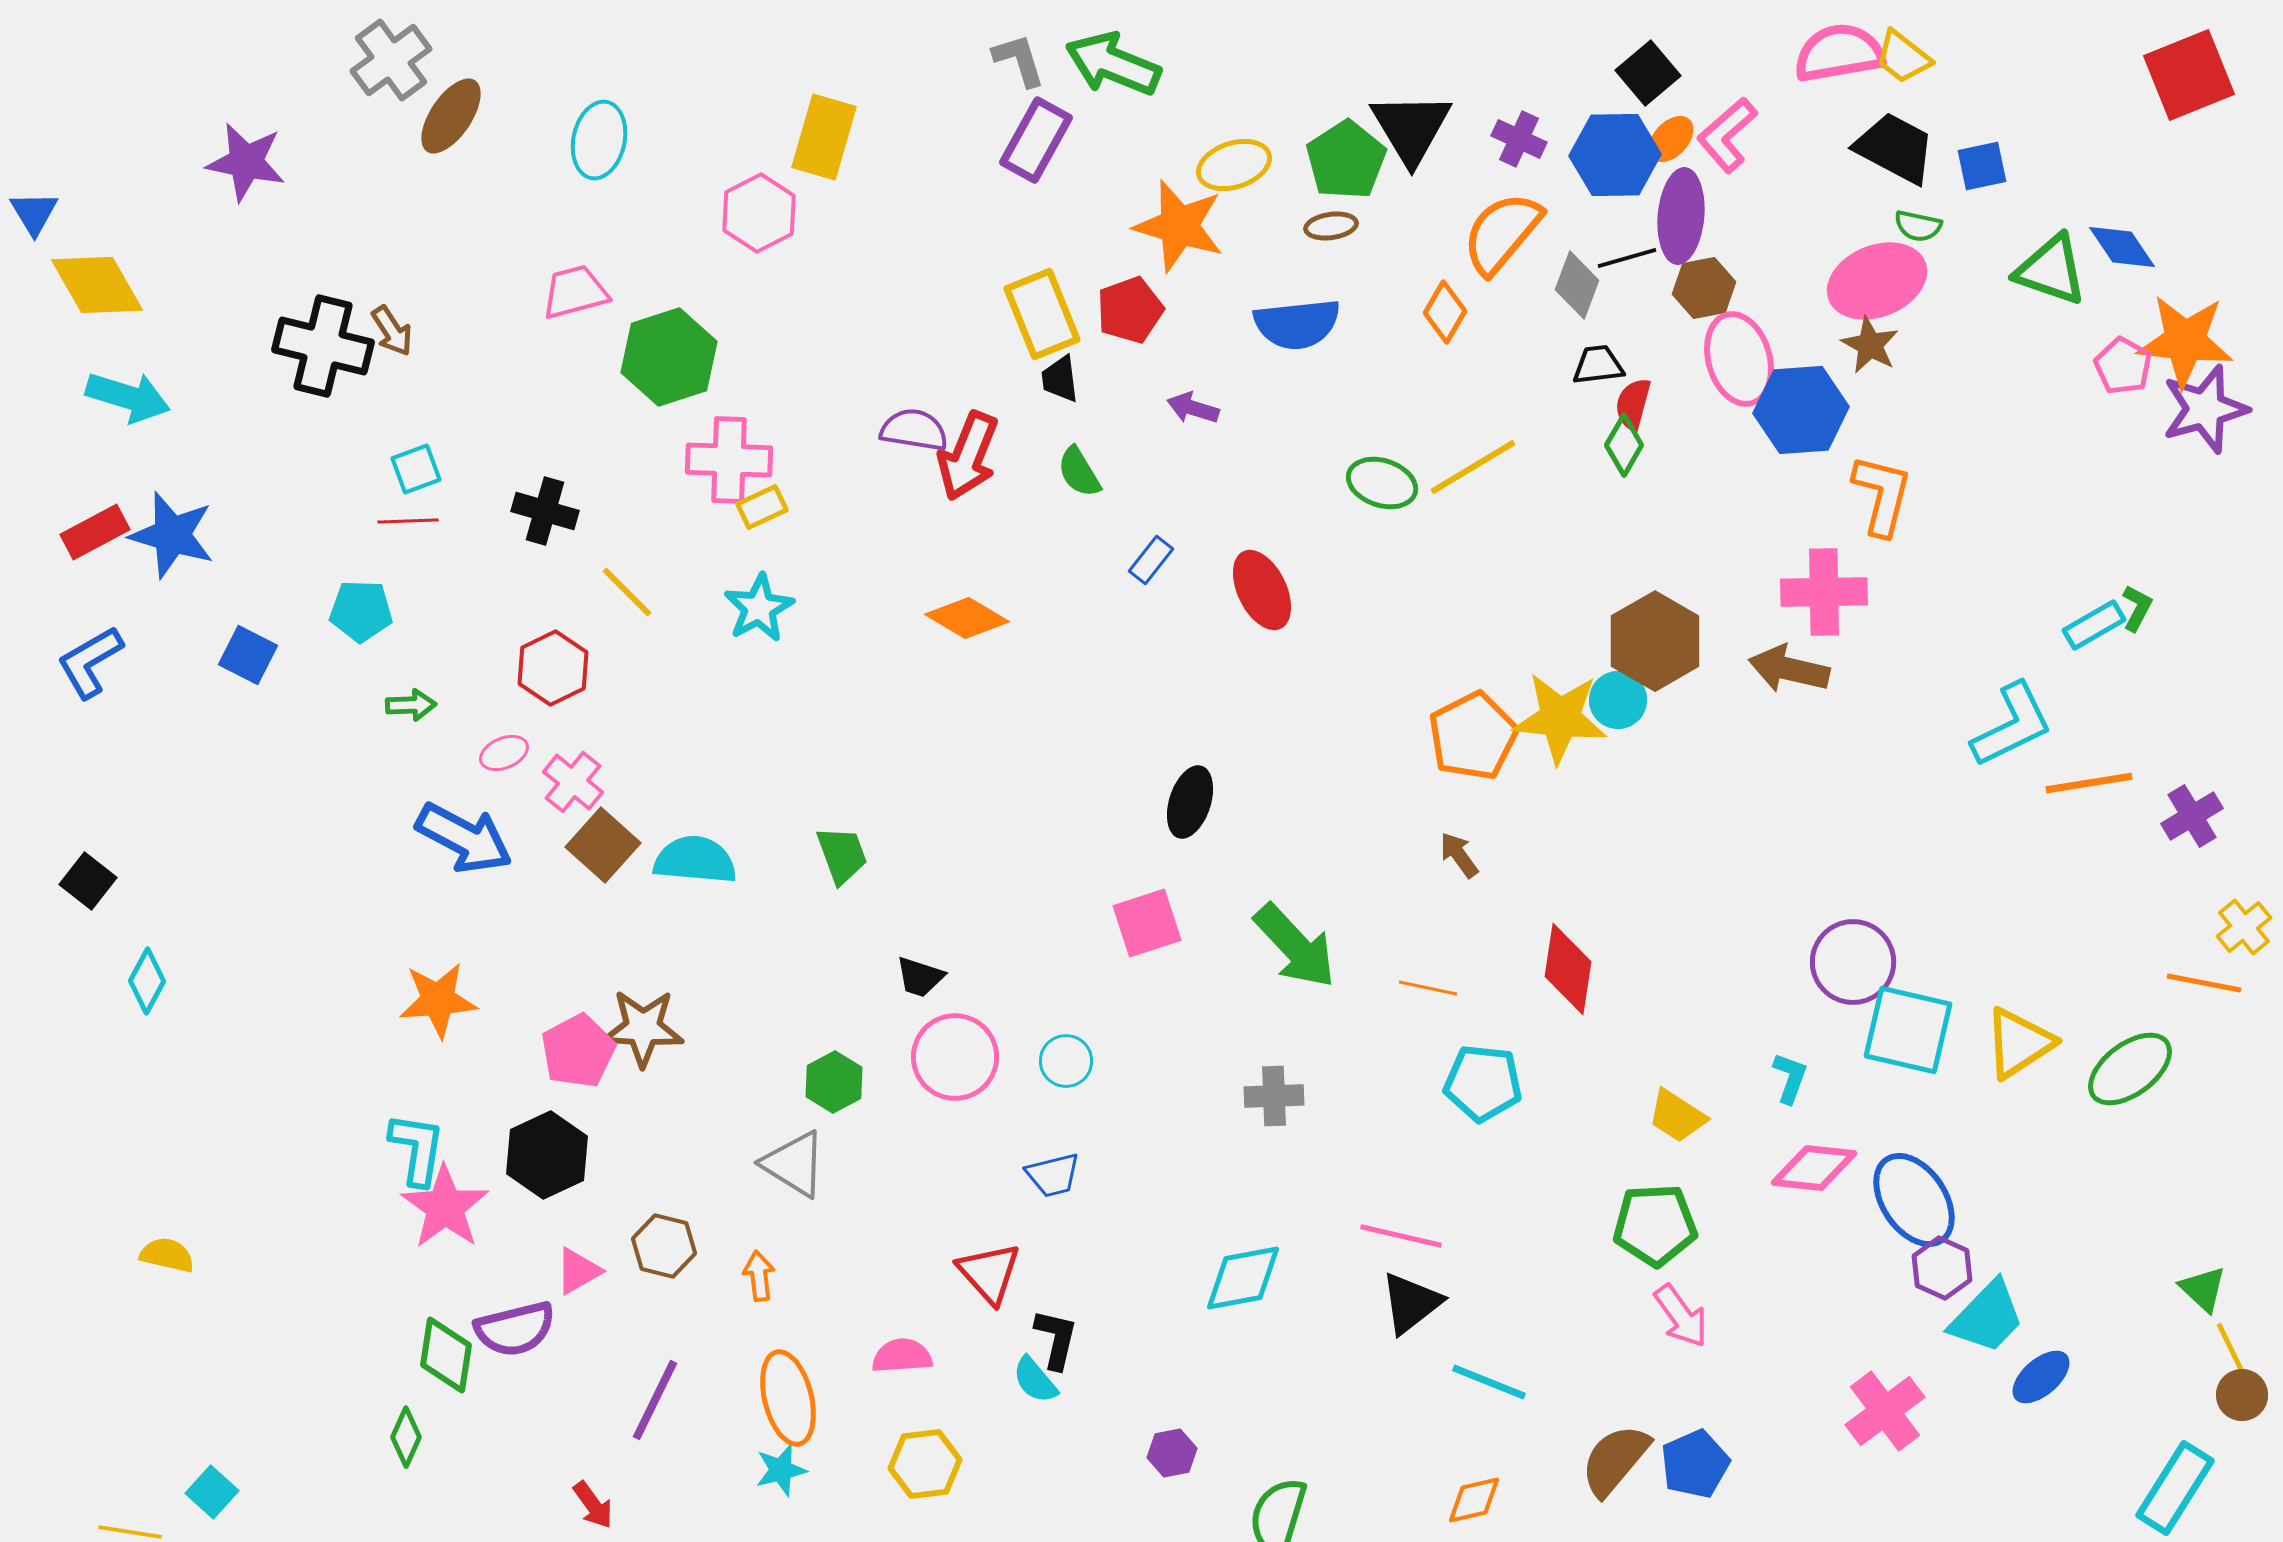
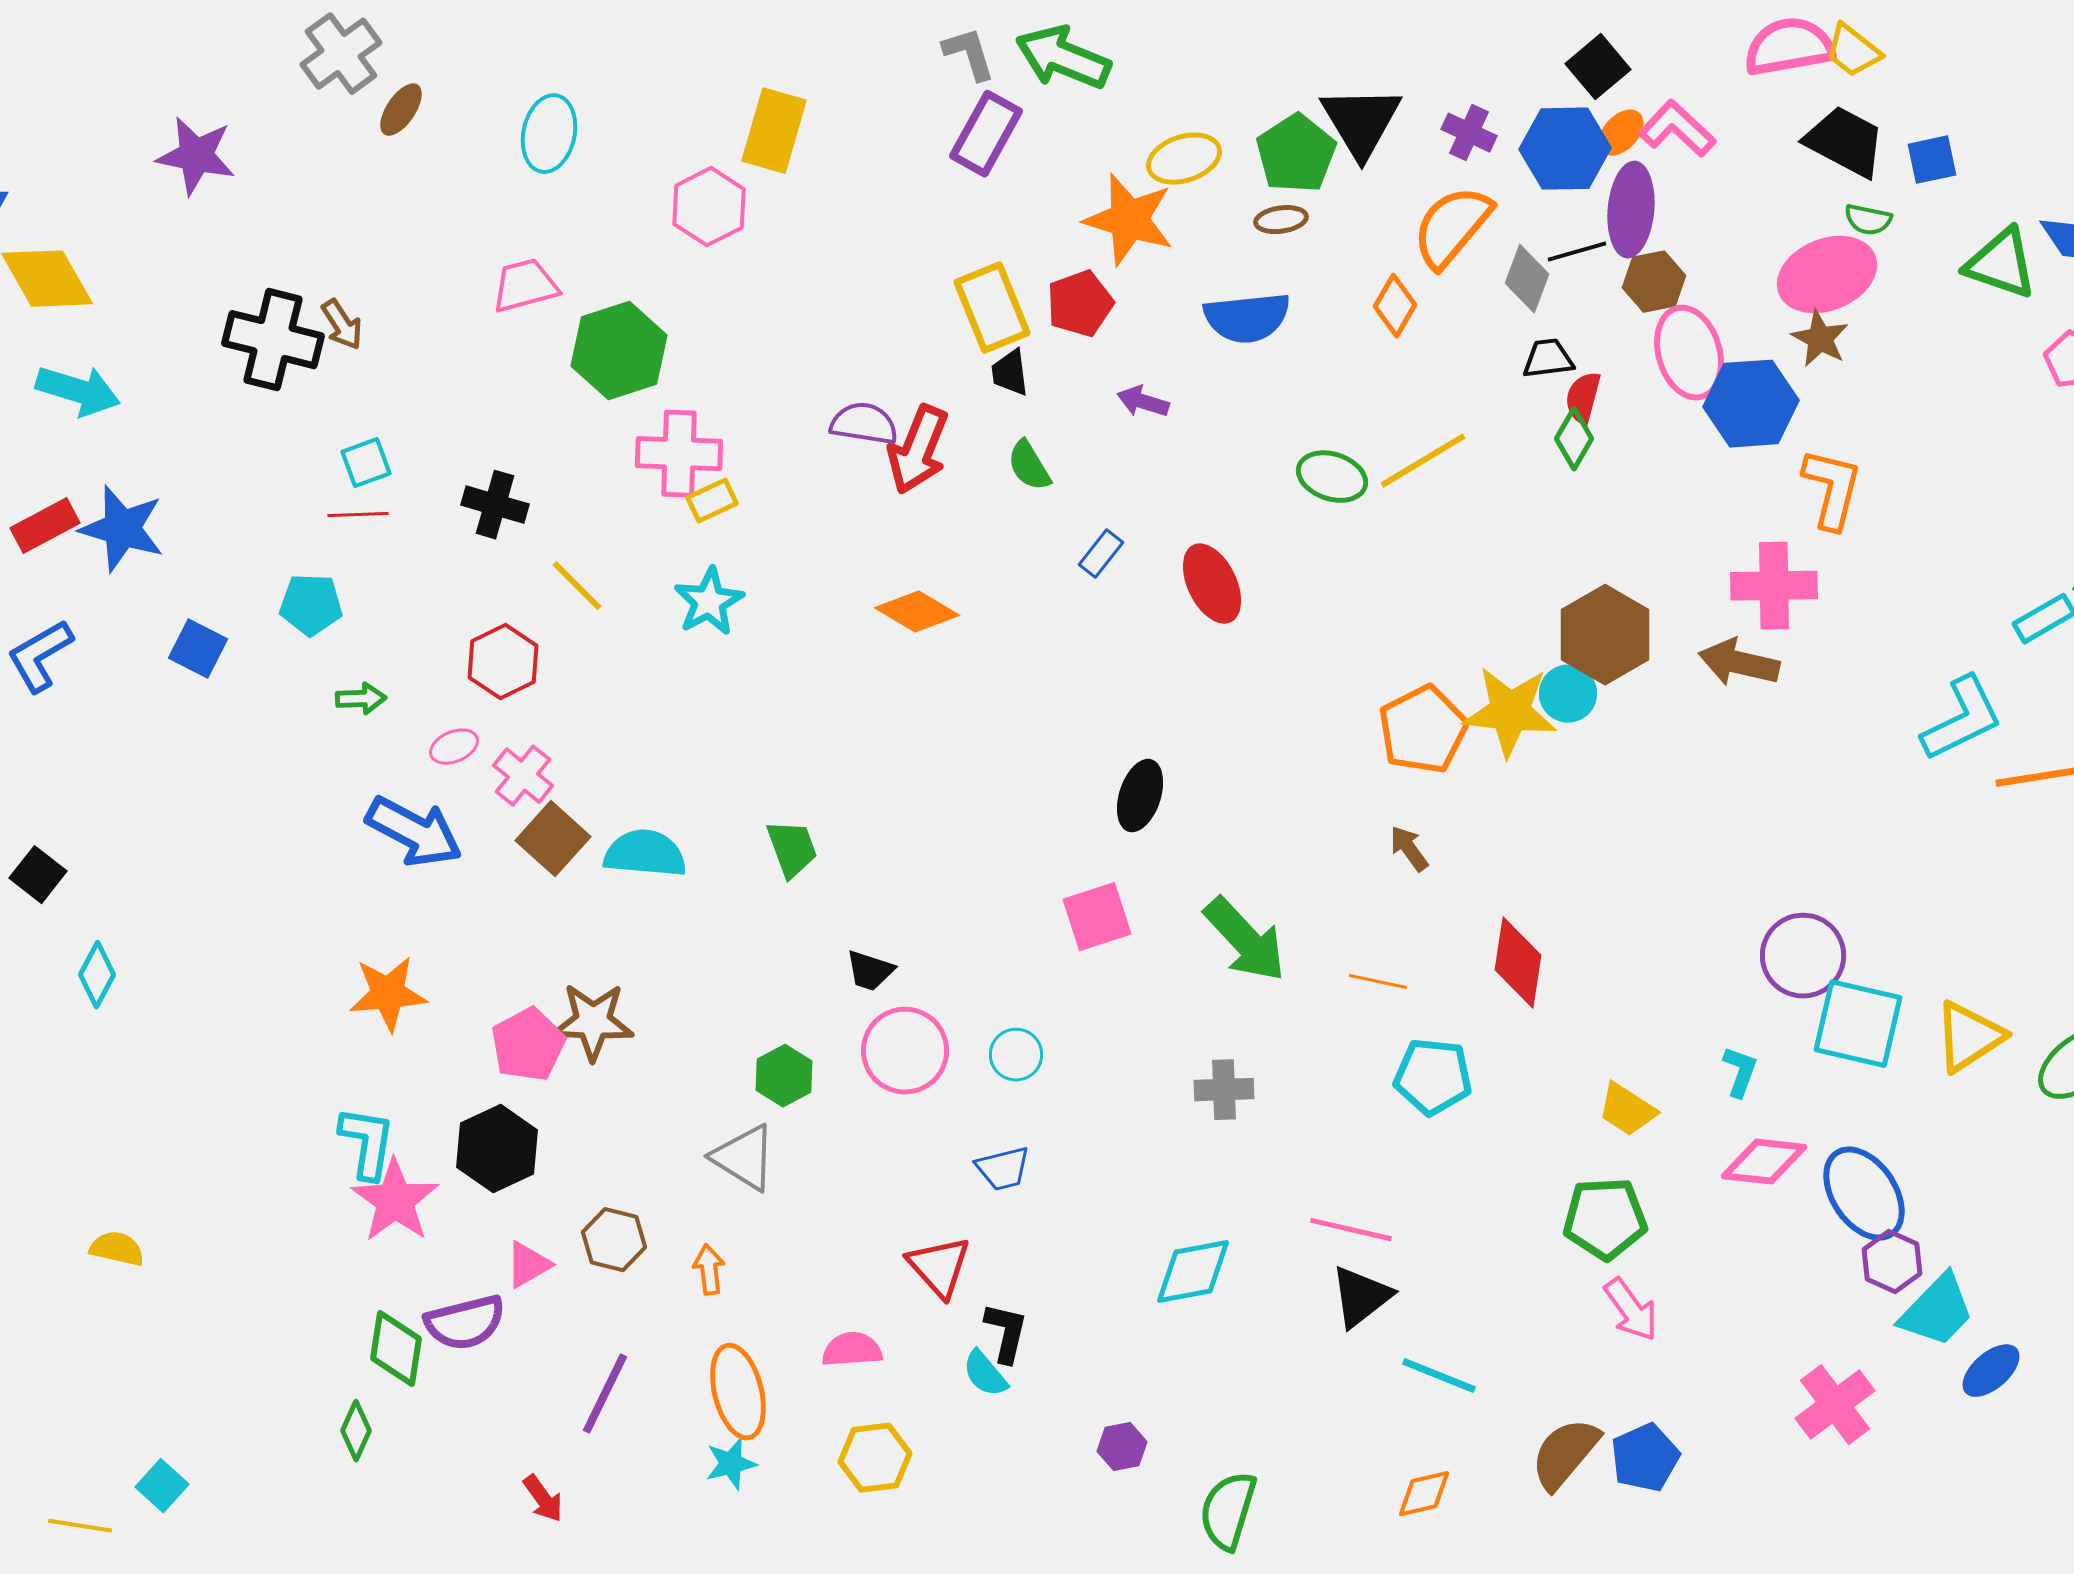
brown ellipse: (451, 116) -> (401, 110), size x0.7
pink L-shape: (1727, 135) -> (1677, 129), turned 84

